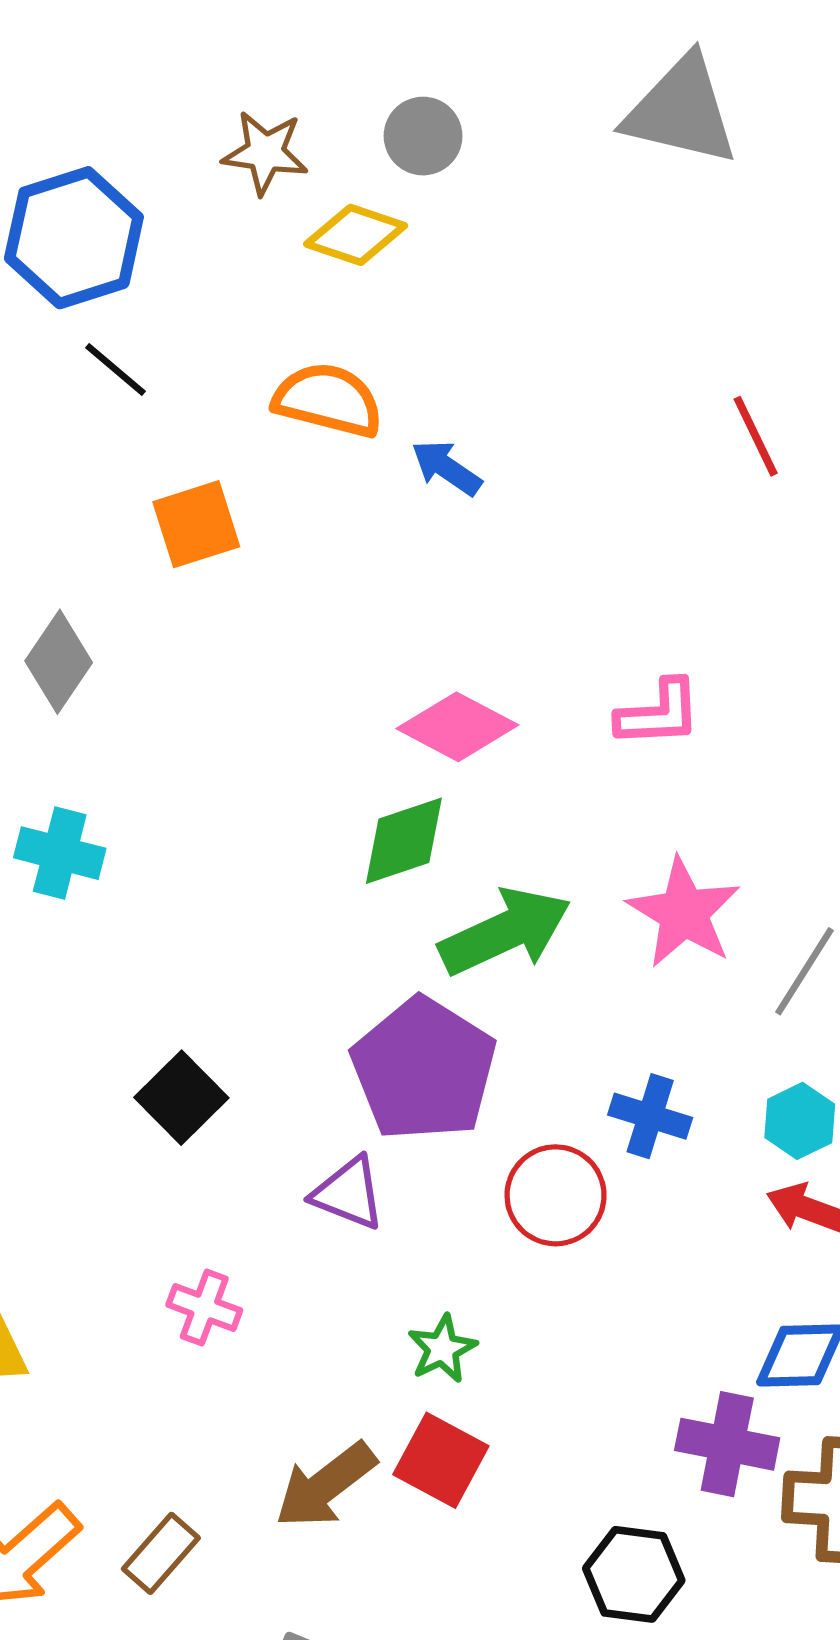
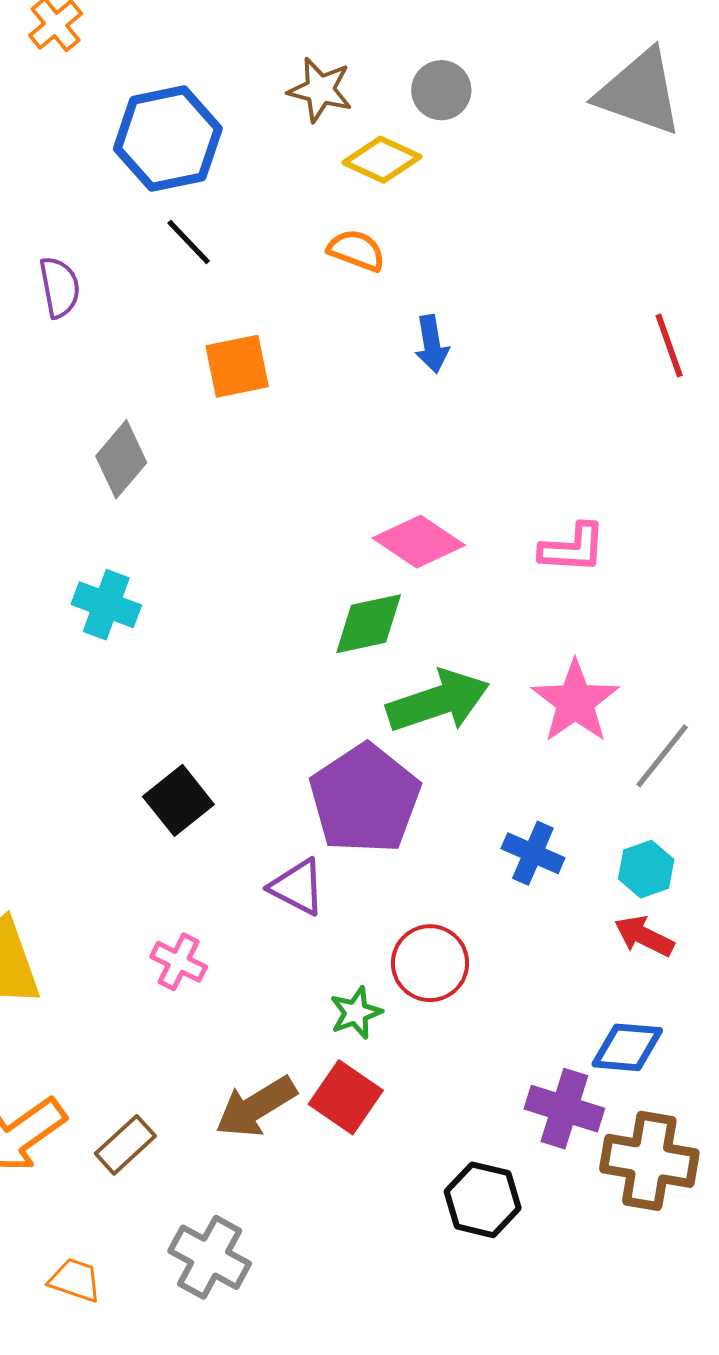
orange semicircle: (328, 400) -> (356, 250), moved, size x0.7
blue arrow: (447, 468) -> (432, 344), turned -140
red circle: (556, 1195) -> (430, 963), moved

